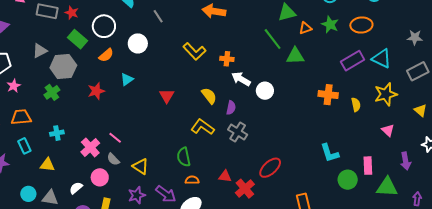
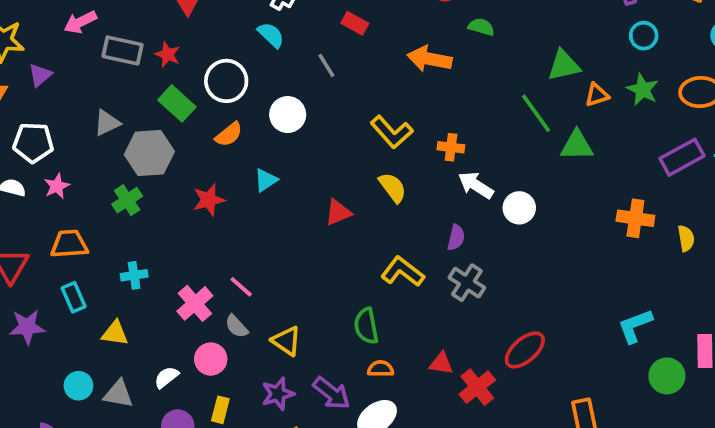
red triangle: (167, 96) -> (338, 212), turned 35
yellow semicircle: (209, 96) -> (393, 187), moved
cyan L-shape: (330, 153) -> (635, 326), turned 85

